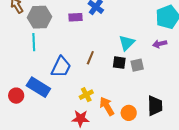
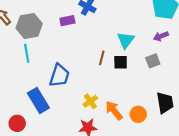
brown line: (90, 58) -> (102, 58), moved
gray square: (137, 65) -> (153, 61), moved
blue rectangle: (38, 87) -> (38, 101), turned 35
red circle: (16, 96) -> (17, 123), moved

